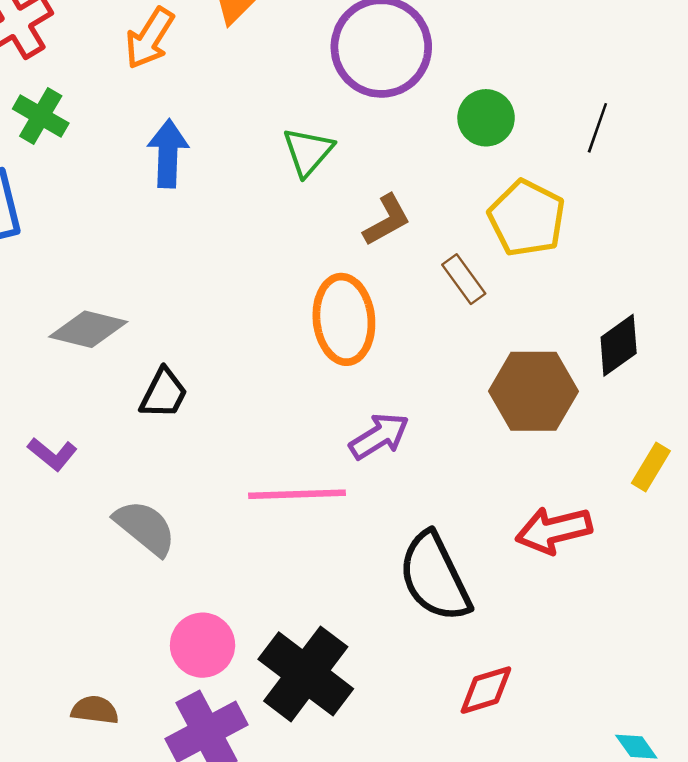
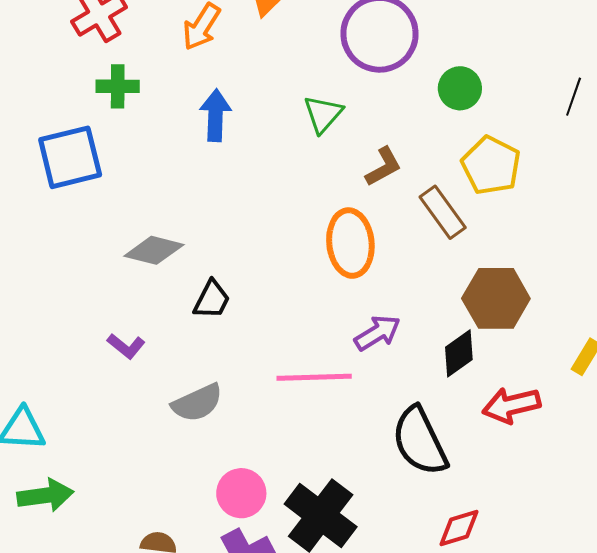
green cross: (41, 116) -> (118, 86), turned -30
black line: (597, 128) -> (574, 97), moved
brown rectangle: (464, 279) -> (443, 212), size x1.4
black diamond: (619, 345) -> (459, 353), moved
gray semicircle: (145, 528) -> (197, 403), turned 116

